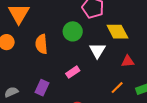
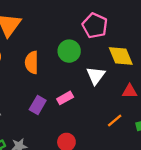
purple rectangle: (42, 88) -> (38, 105), moved

